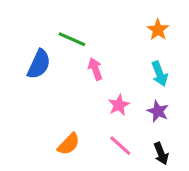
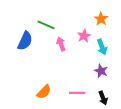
pink star: (119, 105) -> (84, 36), moved
pink line: (120, 146) -> (77, 93), turned -42

